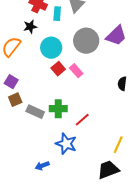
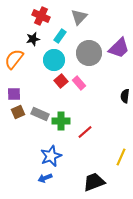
cyan rectangle: (57, 14) -> (60, 36), moved, turned 32
purple square: (11, 82) -> (14, 94), turned -32
gray rectangle: (35, 112) -> (40, 114), moved
blue star: (66, 144) -> (51, 156), moved, turned 30
black trapezoid: (108, 170) -> (94, 182), moved

